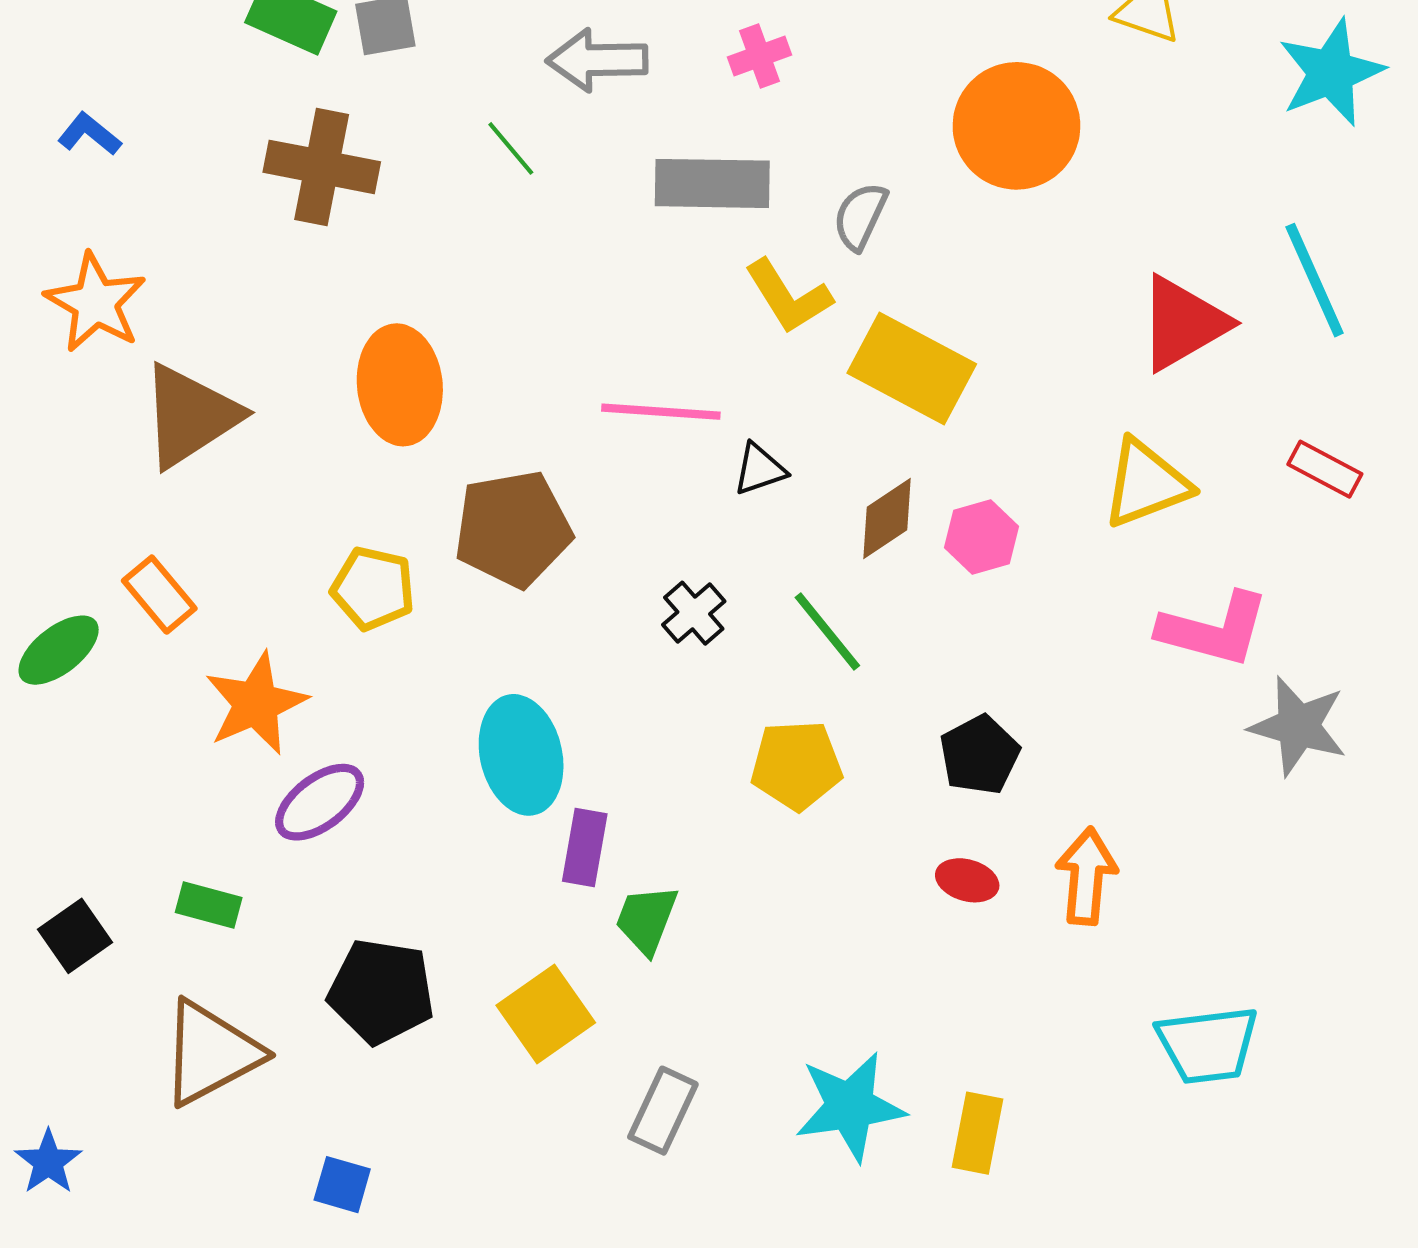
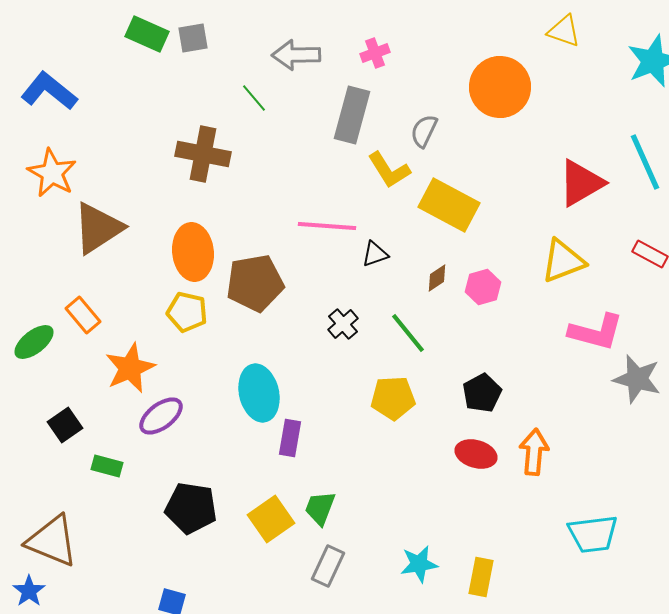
blue L-shape: (89, 134) -> (49, 91), size x1.8
brown cross: (322, 167) -> (203, 154), moved
gray rectangle: (712, 183) -> (352, 115), turned -76
orange ellipse: (400, 385) -> (193, 252), moved
brown diamond: (887, 519) -> (437, 278), size x0.7
red ellipse: (967, 880) -> (476, 454), size x1.4
green trapezoid: (646, 919) -> (320, 508), moved
black square: (75, 936) -> (65, 425), moved
brown triangle: (211, 1053) -> (52, 541), moved, turned 50
cyan star: (850, 1106) -> (419, 564), size x0.7

